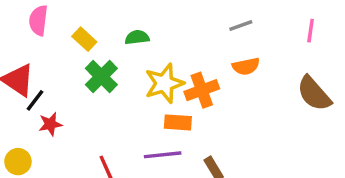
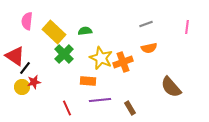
yellow rectangle: (84, 39) -> (54, 32), size x1.6
yellow star: (164, 83) -> (101, 58), turned -30
brown semicircle: (314, 94) -> (171, 87), moved
orange rectangle: (178, 122) -> (88, 81), moved
yellow circle: (18, 162) -> (22, 87), moved

